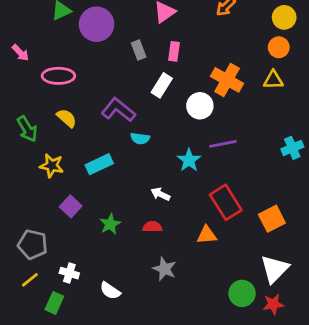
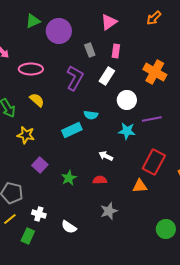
white circle: (200, 106) -> (127, 100), moved
purple L-shape: (118, 110) -> (75, 78), moved, turned 80
cyan star: (189, 160) -> (127, 131), turned -30
cyan rectangle: (99, 164) -> (72, 130), moved
red rectangle: (226, 202) -> (154, 162), turned 60
gray star: (165, 269) -> (109, 211), turned 30

